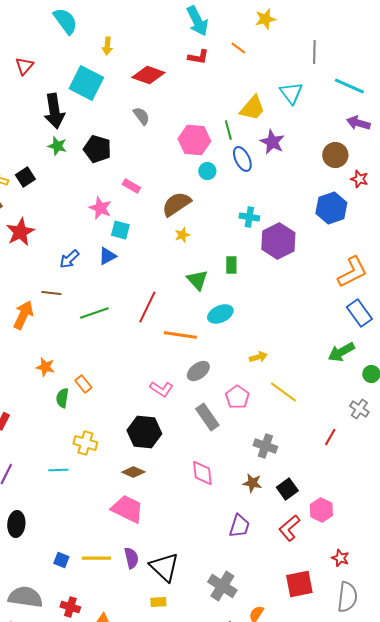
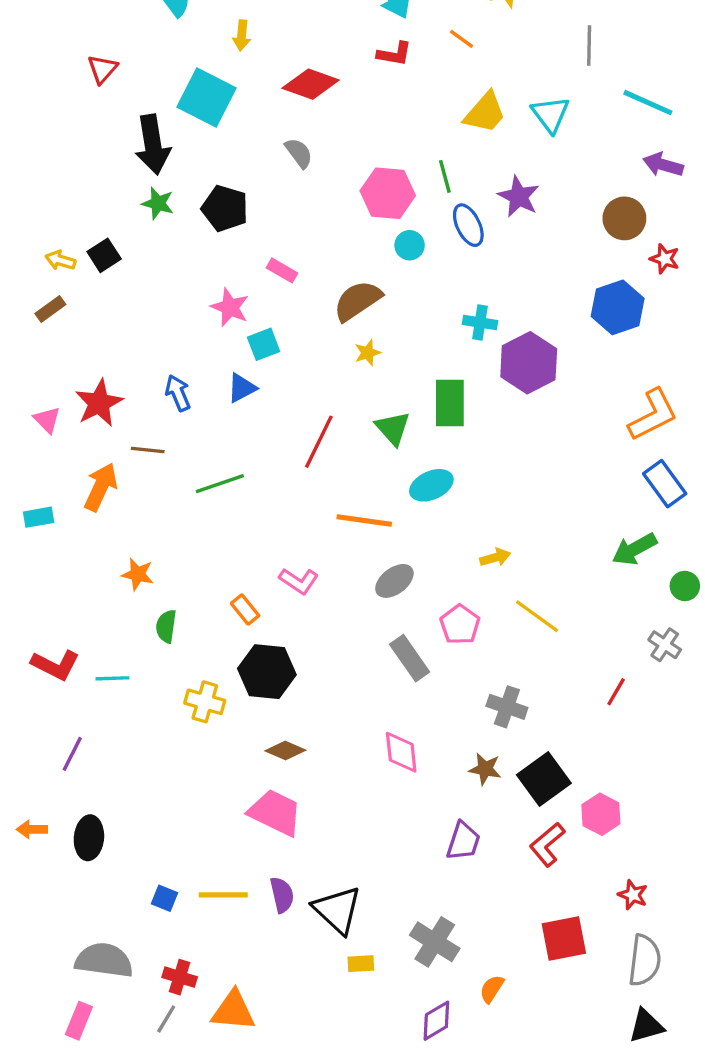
yellow trapezoid: (252, 108) -> (485, 113), moved
cyan square: (120, 230) -> (264, 344), turned -36
red star: (20, 232) -> (99, 403), moved
blue arrow: (69, 259) -> (178, 393), turned 110
green rectangle: (231, 265) -> (450, 403), size x1.6
red line: (147, 307) -> (319, 442), moved
orange rectangle: (83, 384) -> (245, 609), moved
pink L-shape: (161, 389) -> (299, 581), moved
black hexagon: (144, 432) -> (267, 672), moved
cyan line: (58, 470) -> (112, 678), moved
black square: (287, 489) -> (544, 779), size x1.4
yellow rectangle: (158, 602) -> (361, 964), moved

